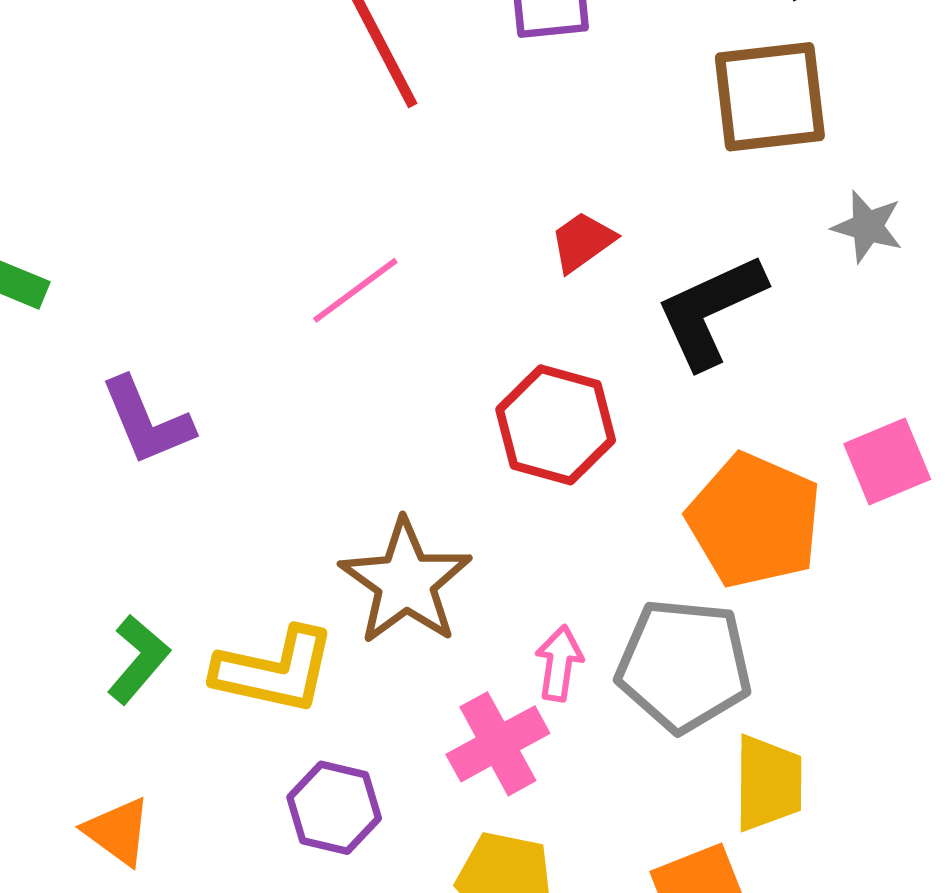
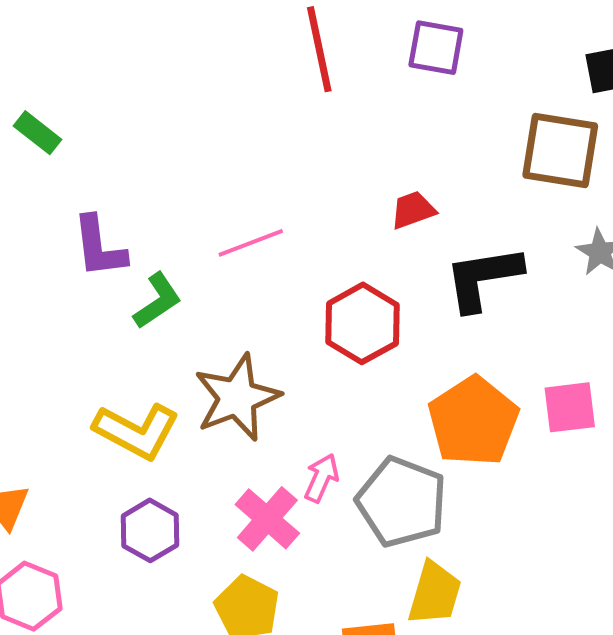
pink line: (355, 290) -> (251, 243), moved
green L-shape: (138, 659) -> (157, 301), moved
pink cross: (498, 744) -> (267, 519), turned -36

